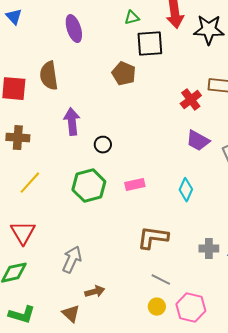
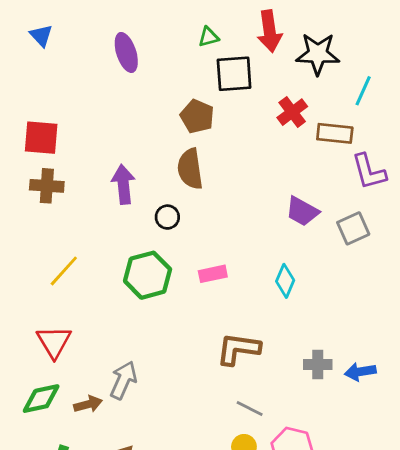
brown semicircle: (49, 76) -> (190, 169), moved
red cross: (191, 100) -> (292, 112), moved
brown cross: (18, 138) -> (47, 186), moved
brown arrow: (95, 292) -> (88, 404), moved

